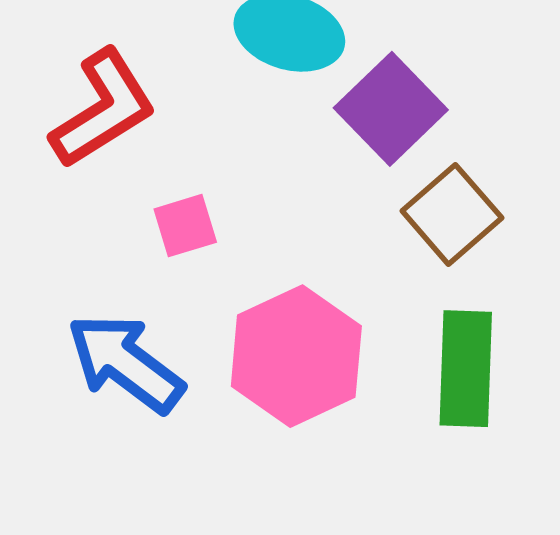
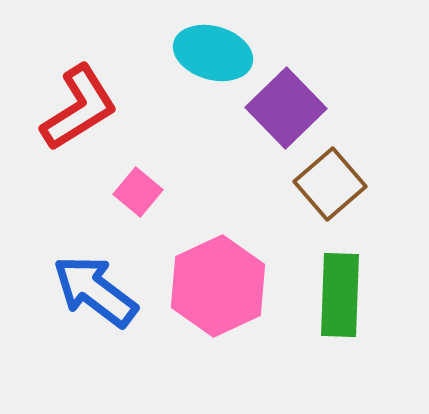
pink square: (185, 226) -> (138, 192), turned -33

